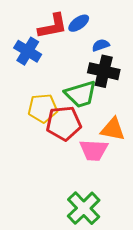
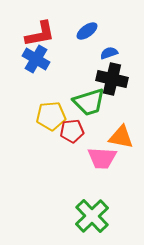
red L-shape: (53, 26) -> (40, 34), moved
red pentagon: (64, 123) -> (72, 131), size x0.7

